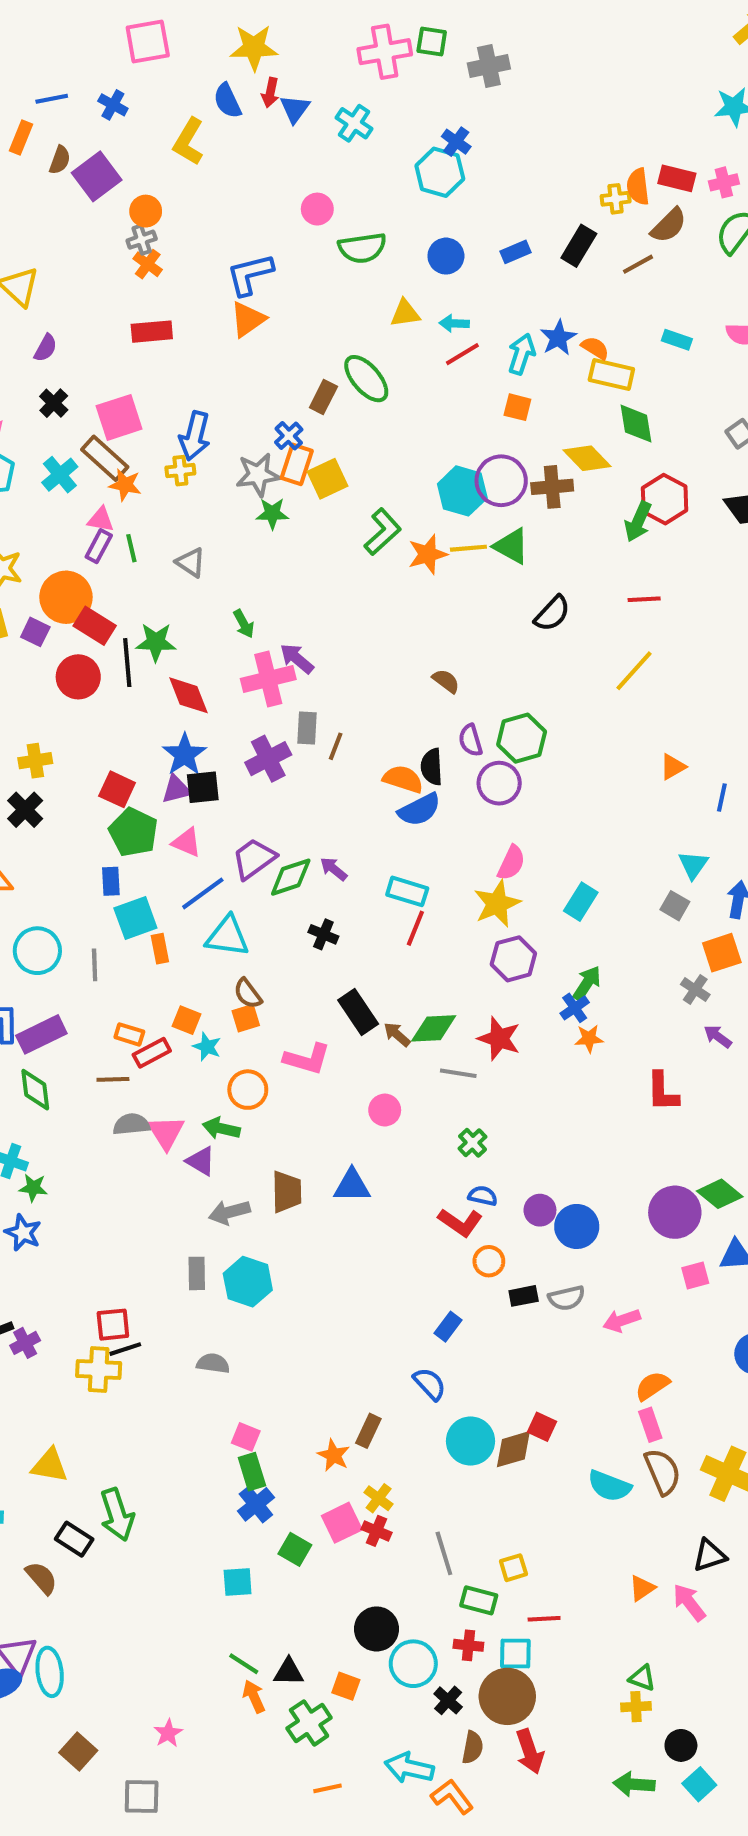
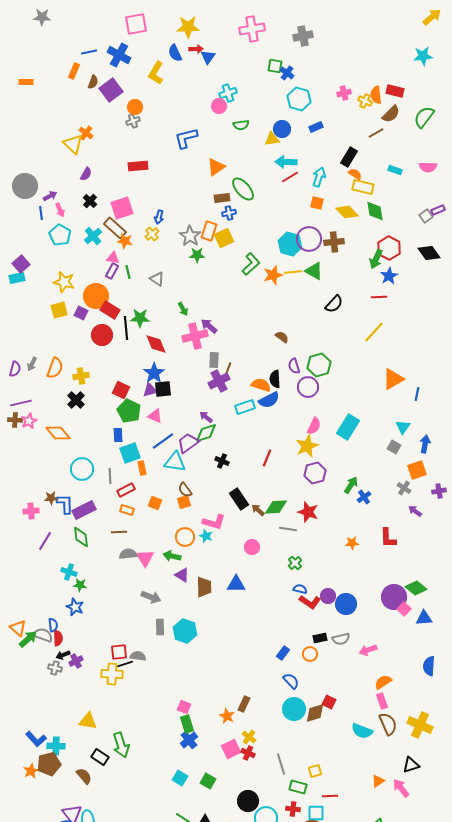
green square: (432, 41) -> (275, 66), moved
red arrow: (270, 93) -> (196, 49), turned -104
blue cross: (113, 105) -> (119, 55), size x1.6
cyan cross: (354, 123) -> (228, 93), moved, turned 36
cyan hexagon: (440, 172) -> (299, 99), moved
pink cross: (724, 182) -> (344, 93), moved
yellow cross: (616, 199) -> (365, 101), turned 32
black rectangle: (579, 246) -> (349, 157), moved
green semicircle: (362, 248) -> (241, 125), size x0.7
orange cross: (148, 264) -> (86, 133), moved
yellow triangle: (405, 313) -> (272, 139), moved
orange triangle: (248, 319) -> (216, 167), moved
cyan arrow: (454, 323) -> (286, 162), size x1.5
blue star: (558, 338) -> (389, 276), moved
brown rectangle: (323, 397) -> (222, 198), turned 56
blue arrow: (195, 436) -> (159, 217), size x0.6
blue cross: (289, 436) -> (229, 213), moved, turned 32
yellow diamond: (587, 458) -> (347, 212), moved
yellow cross: (180, 471) -> (152, 234), turned -32
gray star: (258, 475) -> (190, 236), turned -30
purple cross: (268, 759) -> (219, 381), moved
orange triangle: (673, 767) -> (393, 379), size x1.6
purple trapezoid: (254, 859) -> (188, 443), moved
purple arrow: (334, 869) -> (206, 417), moved
cyan rectangle: (407, 891) -> (245, 407), moved, turned -36
cyan rectangle: (581, 902) -> (348, 427), moved, size x1.4
blue cross: (575, 1008) -> (364, 497), moved
orange star: (589, 1039) -> (352, 543), moved
cyan star: (207, 1047) -> (206, 536), moved
red rectangle: (152, 1053) -> (126, 490), moved
purple triangle: (201, 1161) -> (182, 575), moved
gray arrow: (229, 1212) -> (151, 597), moved, turned -144
red L-shape: (460, 1222) -> (310, 602), moved
orange circle: (489, 1261) -> (310, 654), moved
pink square: (695, 1276) -> (404, 609), moved, turned -32
gray semicircle: (213, 1363) -> (138, 656), moved
blue semicircle: (430, 1384) -> (291, 681), moved
green square: (295, 1549) -> (208, 781), moved
cyan square: (238, 1582) -> (180, 778), turned 35

